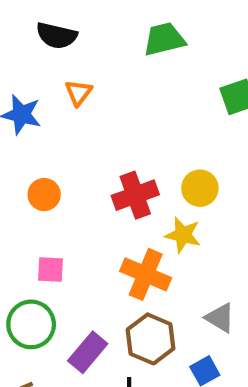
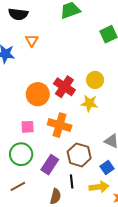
orange circle: (44, 195) -> (38, 94), moved, size x1.5
red cross: (135, 195) -> (64, 87), turned -30
orange cross: (146, 274) -> (60, 125), moved

